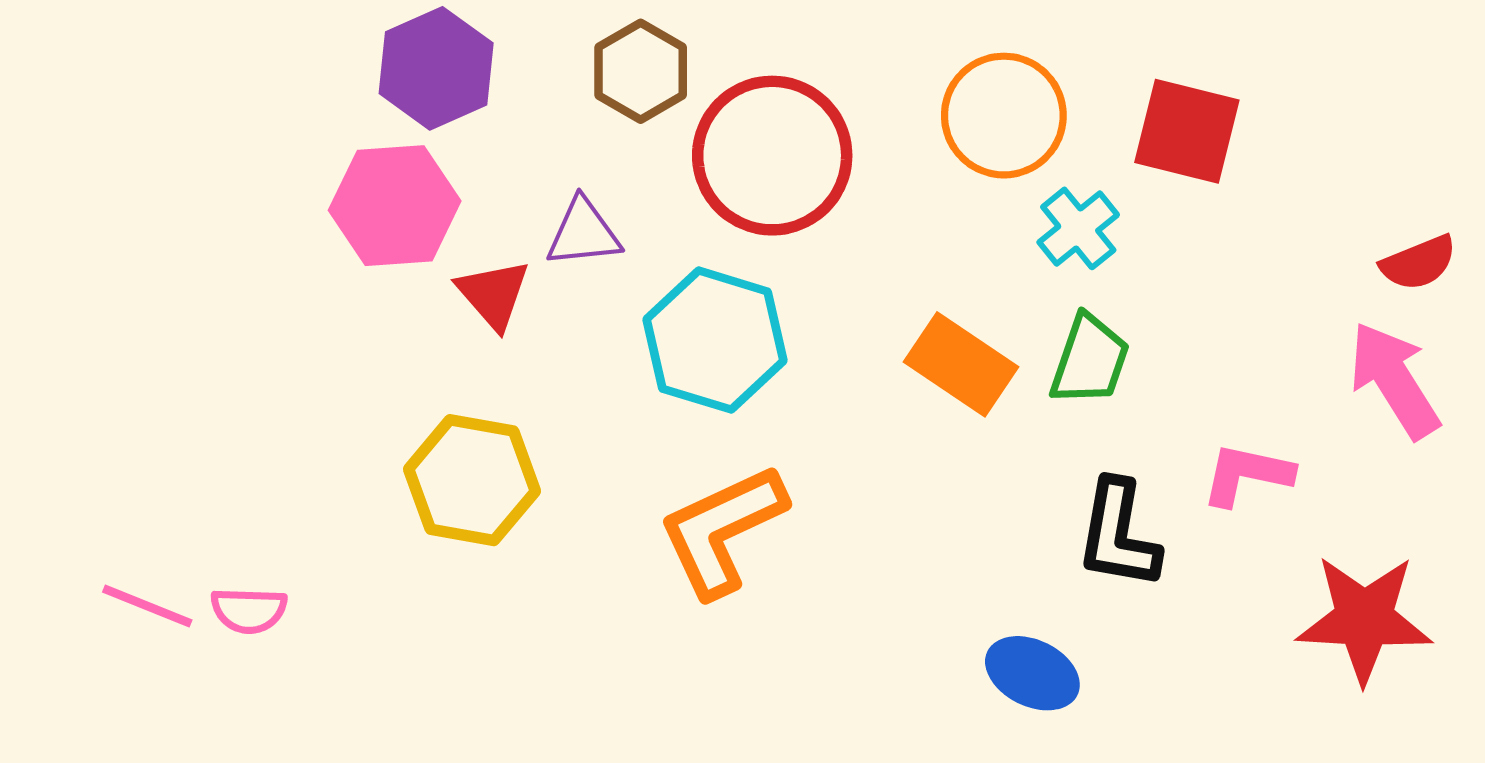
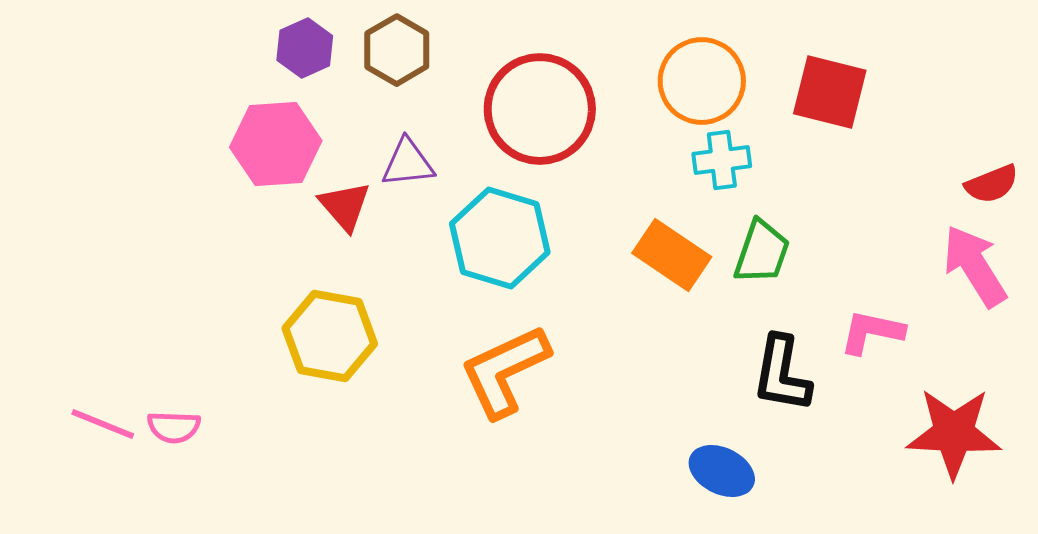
purple hexagon: (436, 68) -> (305, 48), size x0.7
brown hexagon: (641, 71) -> (397, 50), moved
cyan cross: (1078, 228) -> (722, 160), moved, turned 32

